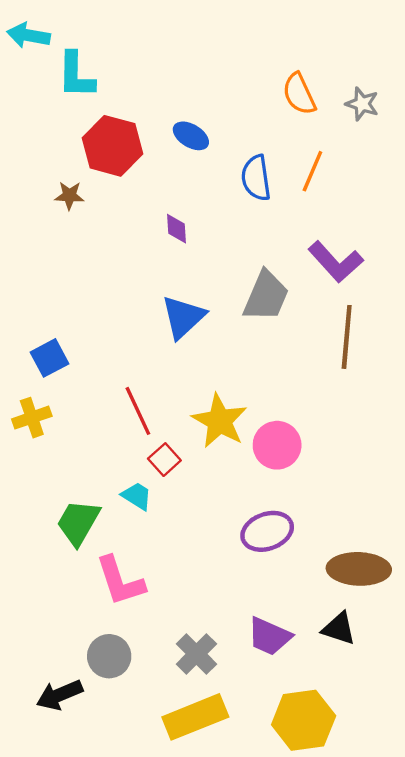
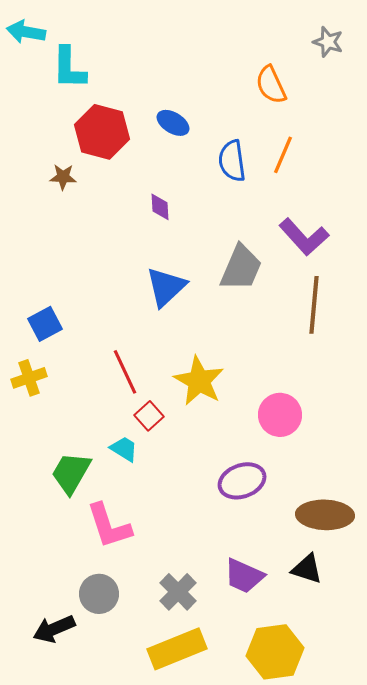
gray star: (362, 104) -> (328, 42), moved
pink circle: (277, 445) -> (280, 415), moved

